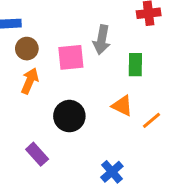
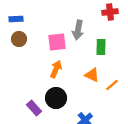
brown circle: (27, 49) -> (19, 39), moved
orange arrow: (30, 81) -> (56, 69), moved
black circle: (69, 116) -> (56, 98), moved

